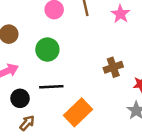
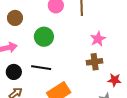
pink star: (120, 14) -> (98, 39), moved

